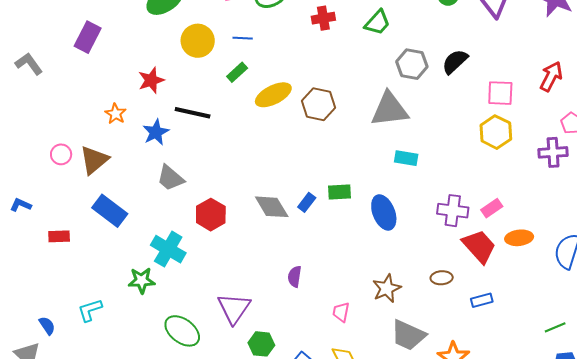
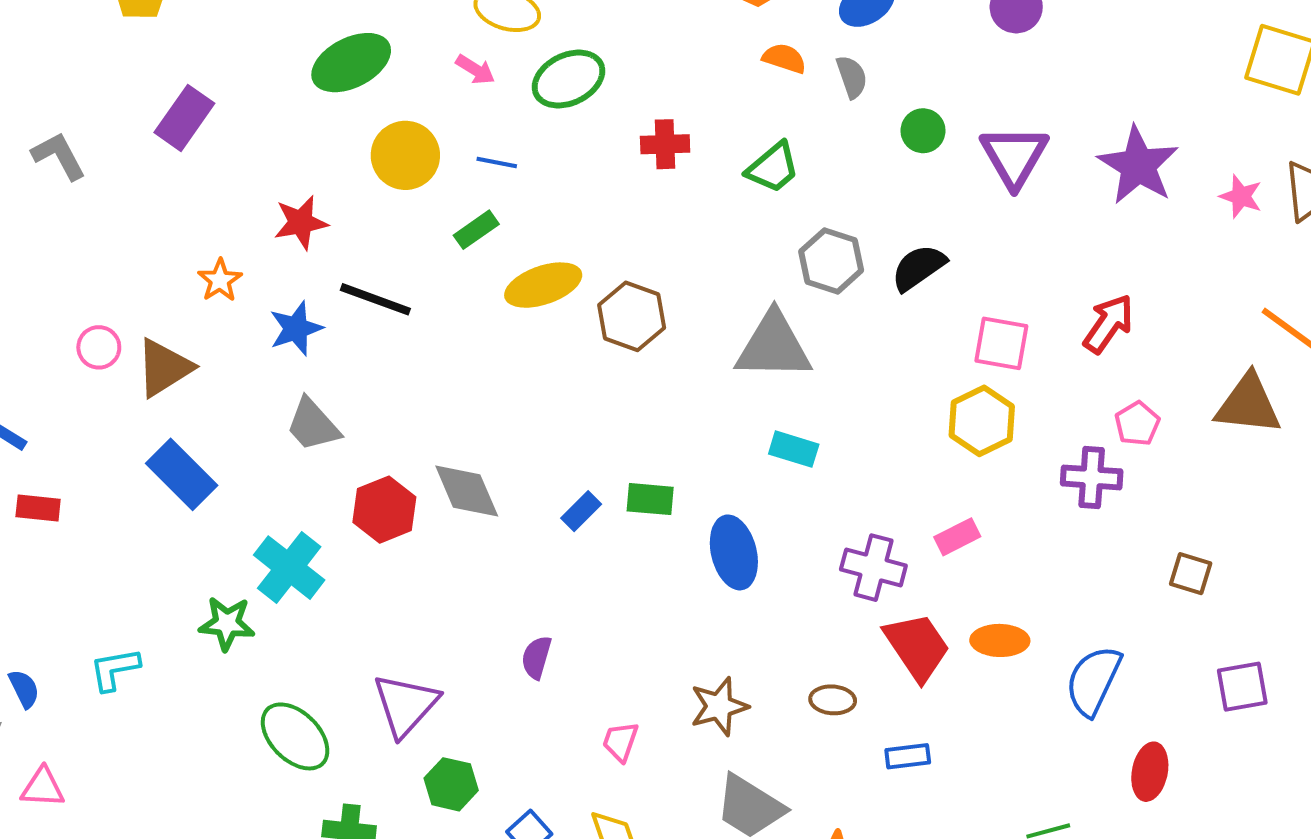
gray diamond: (272, 207) -> (467, 491), moved
pink rectangle: (492, 208) -> (957, 537), moved
red rectangle: (59, 236) -> (38, 508), moved

